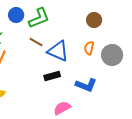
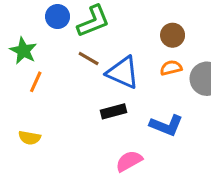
brown circle: (94, 20) -> (173, 35), moved
orange semicircle: (89, 48) -> (171, 68), turned 64

